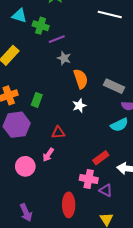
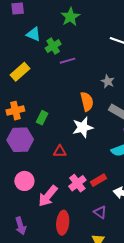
green cross: (41, 26) -> (53, 46), turned 35
gray star: (64, 58) -> (108, 81), moved
white star: (79, 106) -> (83, 127), size x1.5
pink arrow: (48, 155) -> (48, 196), moved, size x1.6
pink cross: (89, 179) -> (77, 183), moved, turned 36

